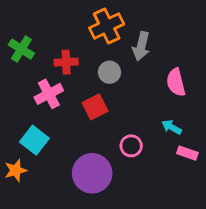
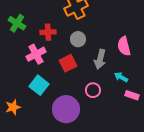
gray arrow: (141, 46) -> (100, 59), moved
cyan square: (34, 140) -> (39, 85), moved

